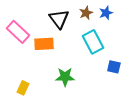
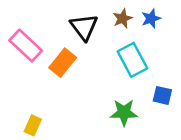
orange rectangle: (44, 44) -> (63, 63), turned -48
green star: (65, 77) -> (124, 113), moved

